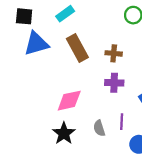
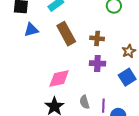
blue triangle: (36, 44) -> (31, 30), size x0.7
purple line: (122, 122) -> (103, 106), moved

